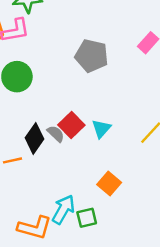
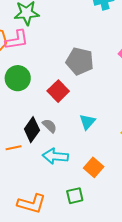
red square: (71, 125) -> (58, 91), moved
cyan arrow: (63, 209) -> (55, 156), moved, turned -115

